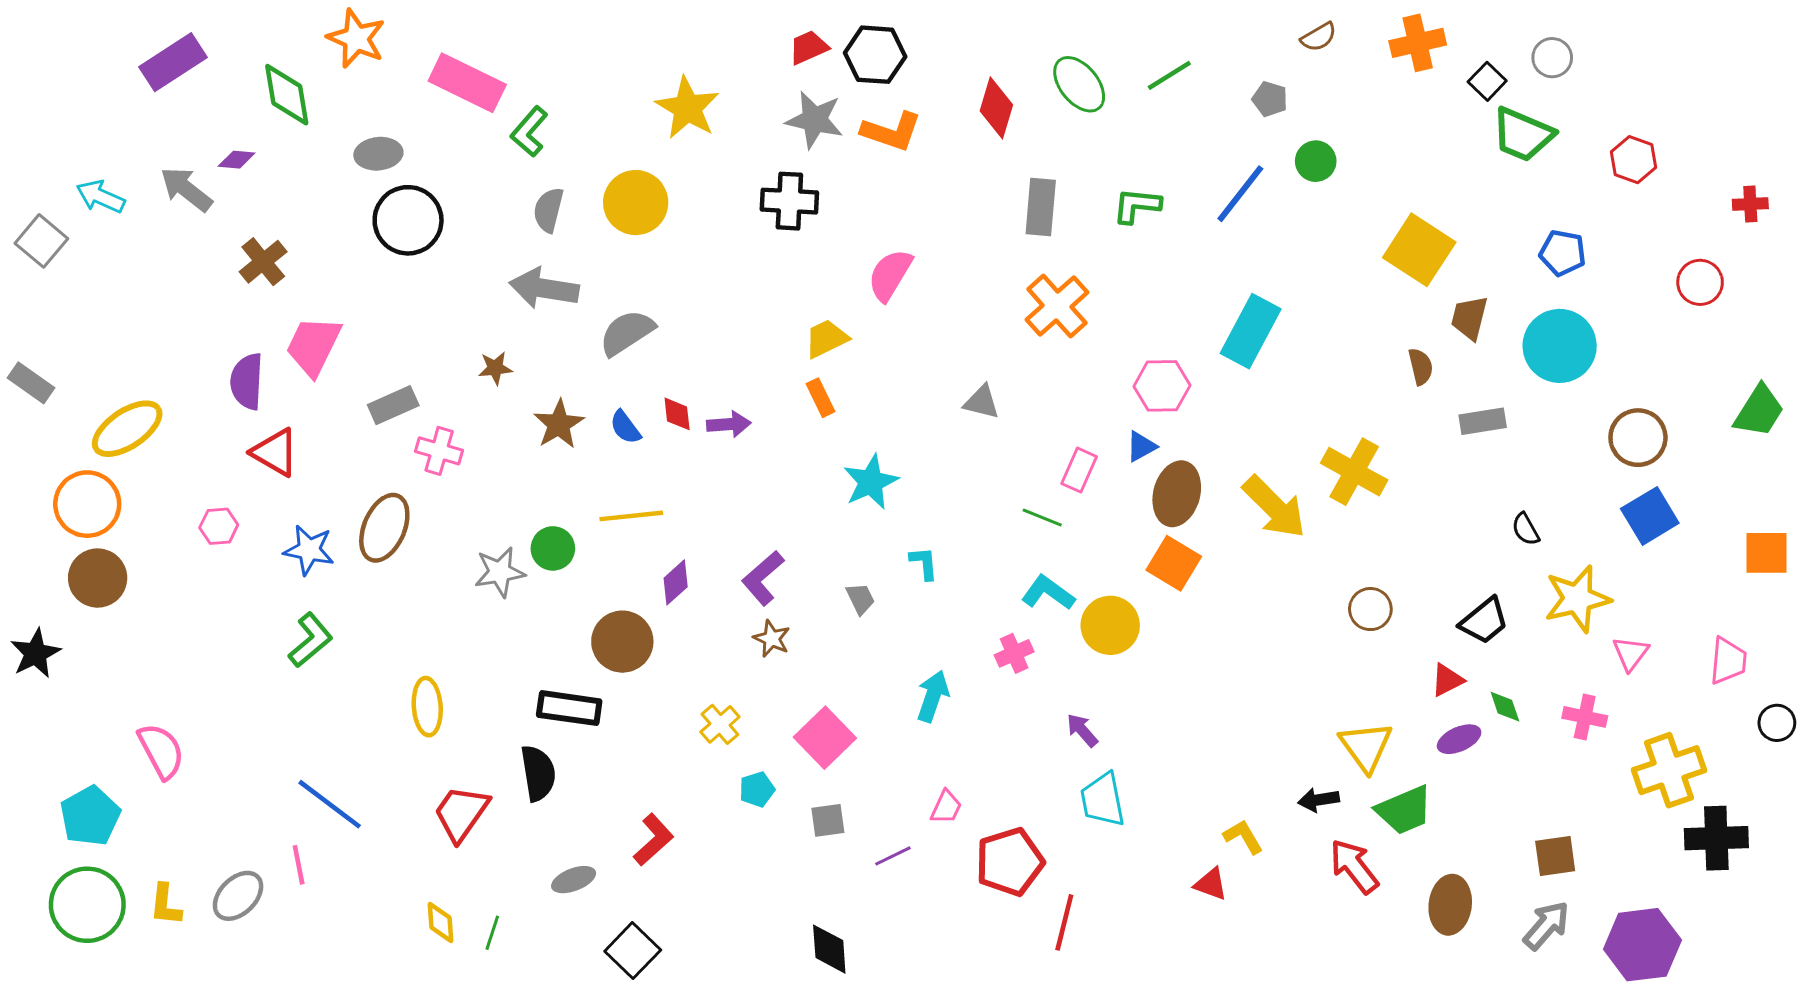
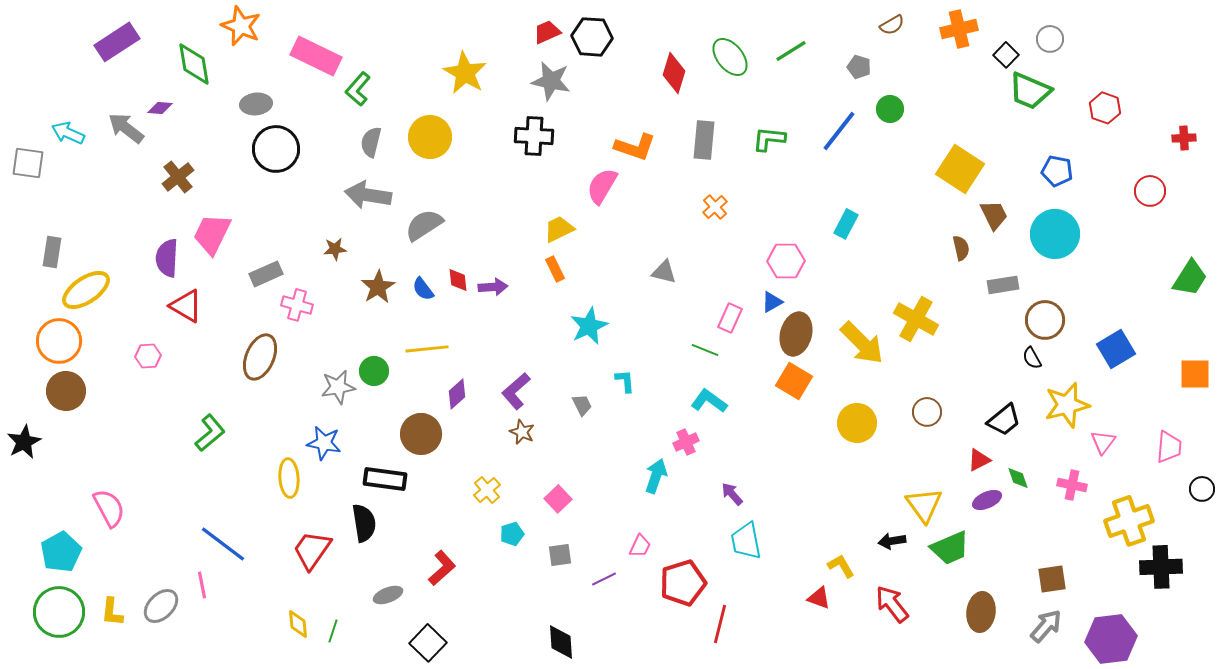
orange L-shape: (891, 132) -> (635, 147), moved
gray square: (41, 241) -> (28, 163), turned -32
orange cross: (1057, 306) -> (715, 207), size x0.6
brown trapezoid: (1469, 318) -> (994, 215), turned 140
cyan rectangle: (1251, 331) -> (846, 224), size x0.6
gray rectangle: (31, 383) -> (52, 252), moved, turned 64
brown circle: (1638, 438) -> (1045, 320), moved
blue star: (309, 550) -> (324, 443), moved
yellow circle: (1110, 625) -> (857, 423), moved
cyan arrow: (933, 696) -> (656, 476), moved
pink square: (825, 738) -> (558, 499), size x0.7
red arrow: (1354, 866) -> (892, 604), moved

